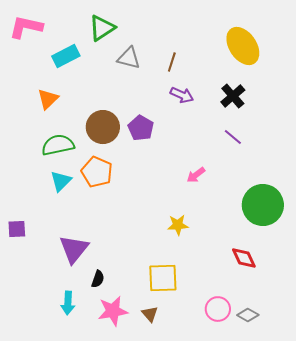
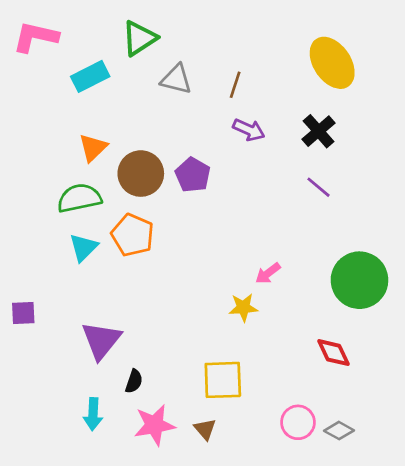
orange triangle: (48, 99) -> (93, 148), moved
pink arrow: (196, 175) -> (268, 273), moved

